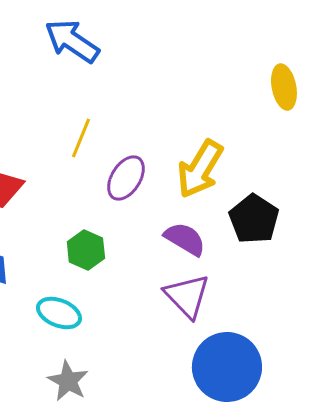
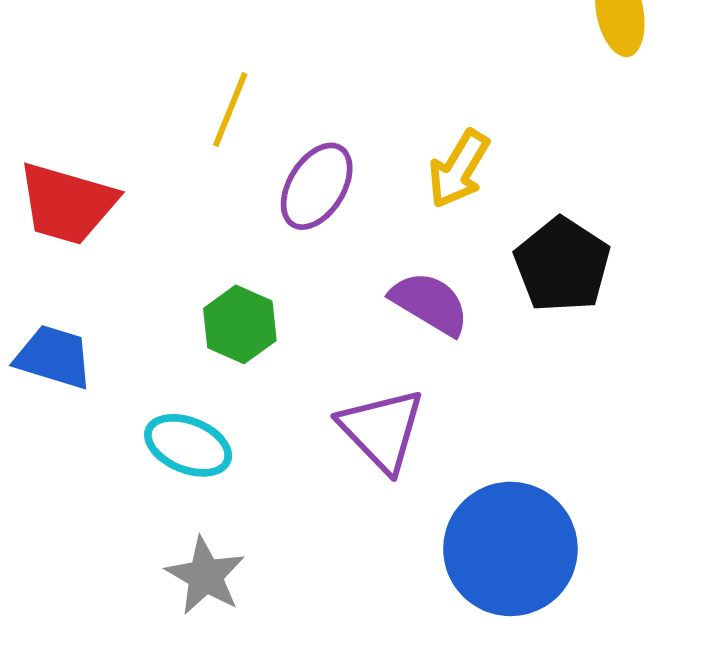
yellow arrow: (200, 169) -> (459, 169), size x0.7
purple triangle: (187, 296) -> (382, 430), moved

